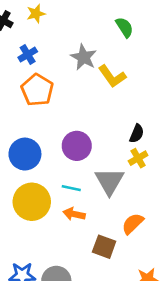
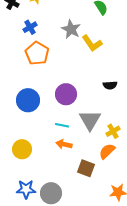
black semicircle: (137, 134) -> (110, 85), turned 64
yellow cross: (138, 158) -> (113, 131), moved
yellow circle: (32, 202) -> (22, 149), moved, size x0.7

